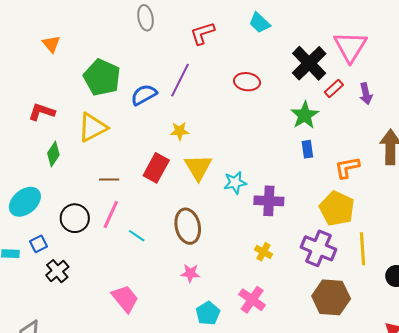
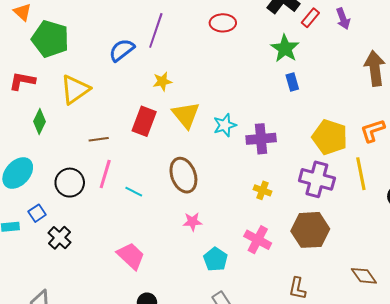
green pentagon: (102, 77) -> (50, 39), moved
orange L-shape: (347, 168) -> (373, 131), moved
brown hexagon: (331, 297) -> (310, 230), moved

